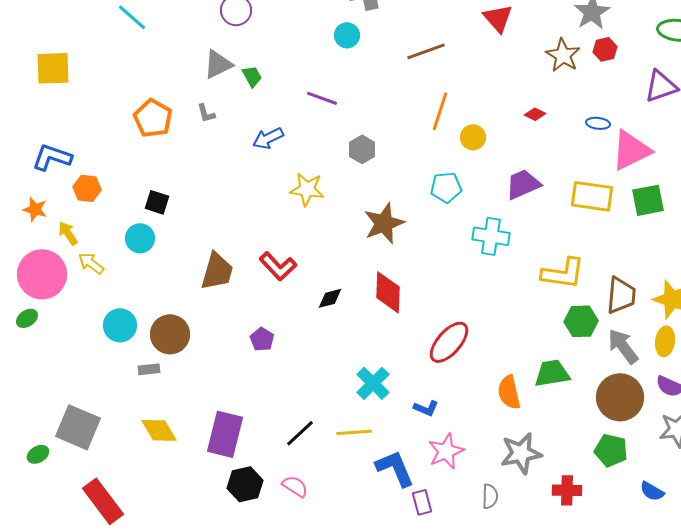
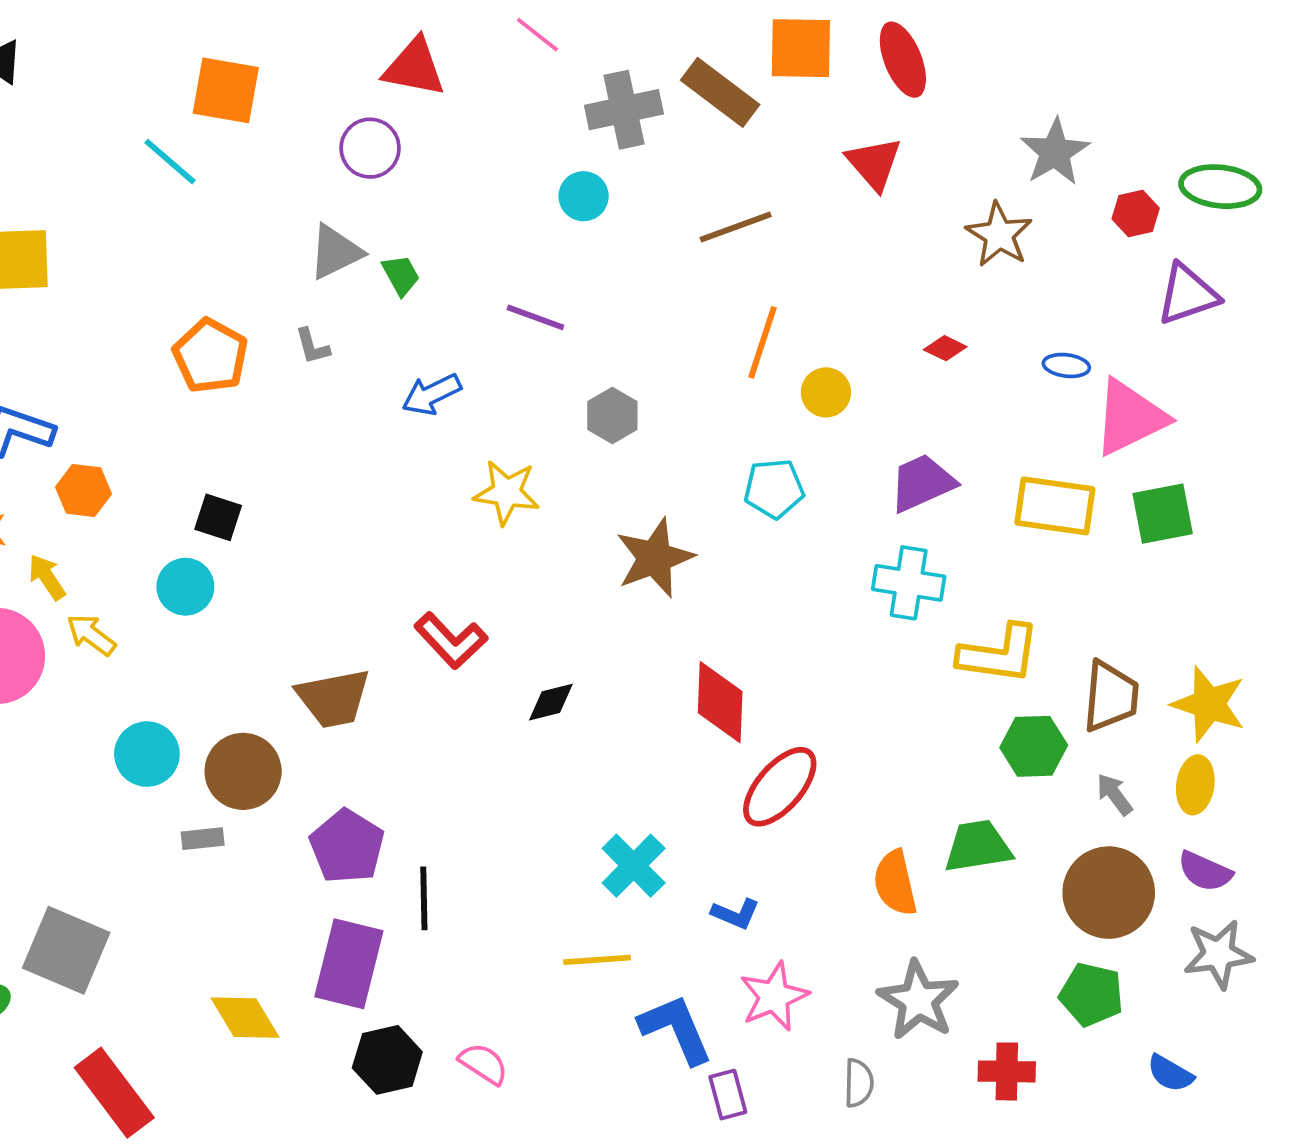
red hexagon: (605, 49) -> (1136, 214), moved
cyan cross: (491, 236) -> (909, 583), moved
brown trapezoid: (217, 271) -> (333, 698), moved, turned 63
red diamond: (388, 292) -> (720, 702), moved
purple pentagon: (262, 339) -> (347, 846), moved, size x1.6
gray arrow: (623, 346) -> (1114, 794), size x0.6
yellow diamond: (159, 430) -> (245, 1018), moved
black line: (300, 433) -> (424, 898), moved, turned -48
gray star: (521, 453) -> (918, 1000), turned -30

